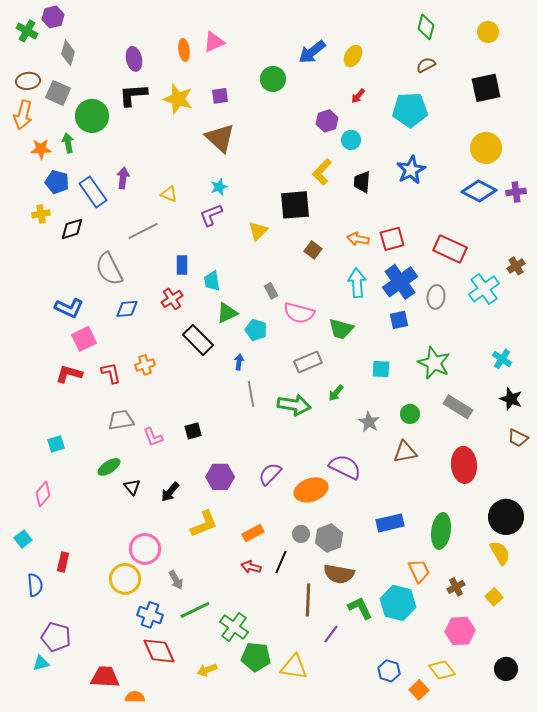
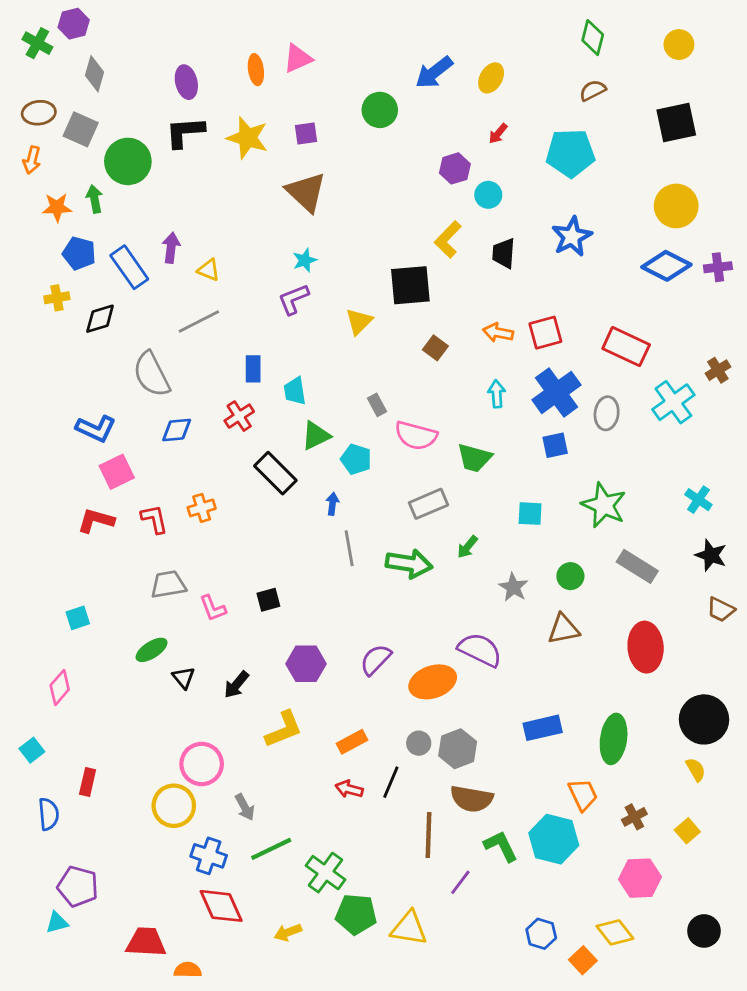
orange arrow: (23, 115) -> (32, 160), size x0.7
yellow triangle: (169, 194) -> (209, 270), moved
cyan arrow: (357, 283) -> (497, 394), size x0.7
yellow semicircle: (500, 553) -> (696, 770), size x0.7

